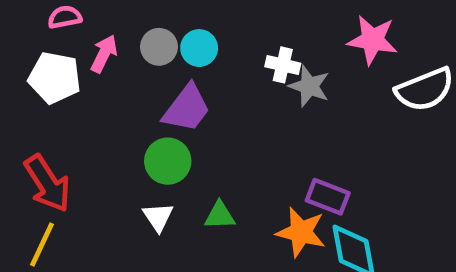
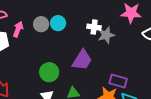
gray star: (309, 86) -> (106, 35), turned -30
purple trapezoid: (187, 108) -> (82, 60), moved

